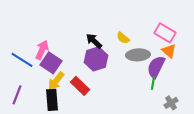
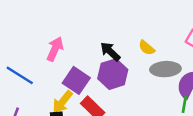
pink arrow: (42, 50) -> (55, 49), moved
purple square: (51, 63) -> (76, 80), moved

